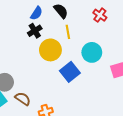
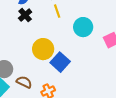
yellow circle: (50, 50) -> (43, 49), moved
blue square: (70, 72) -> (60, 62), moved

